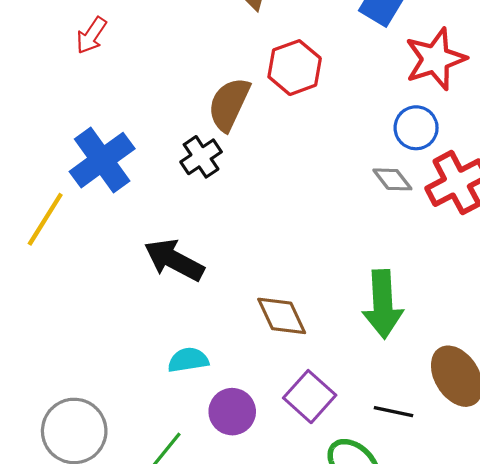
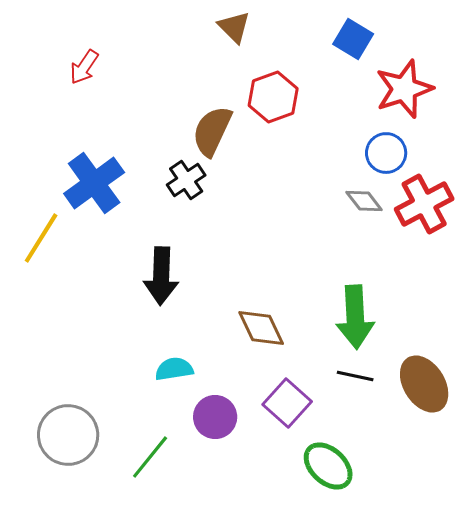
black arrow: (174, 260) -> (161, 276), turned -116
black line: (393, 412) -> (355, 376), moved

